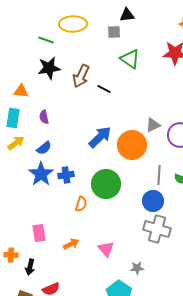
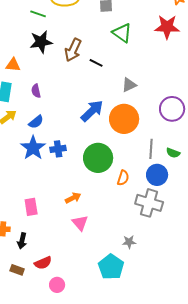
gray triangle: (153, 125) -> (129, 85), moved
blue circle: (153, 201) -> (157, 175), moved
orange semicircle: (81, 204) -> (123, 178), moved
orange arrow: (71, 244) -> (73, 198), moved
pink triangle: (106, 249) -> (80, 223), moved

